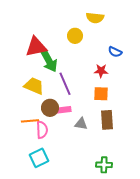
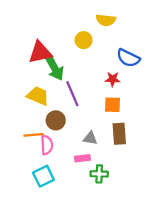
blue semicircle: (115, 52) -> (128, 58), size x1.5
pink rectangle: (64, 110) -> (82, 158), moved
green cross: (104, 165) -> (99, 174), moved

